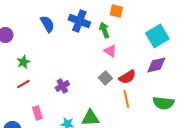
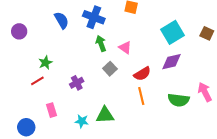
green arrow: (104, 30) -> (101, 43), moved
green star: (23, 62) -> (45, 63), moved
gray square: (105, 78) -> (110, 69), moved

